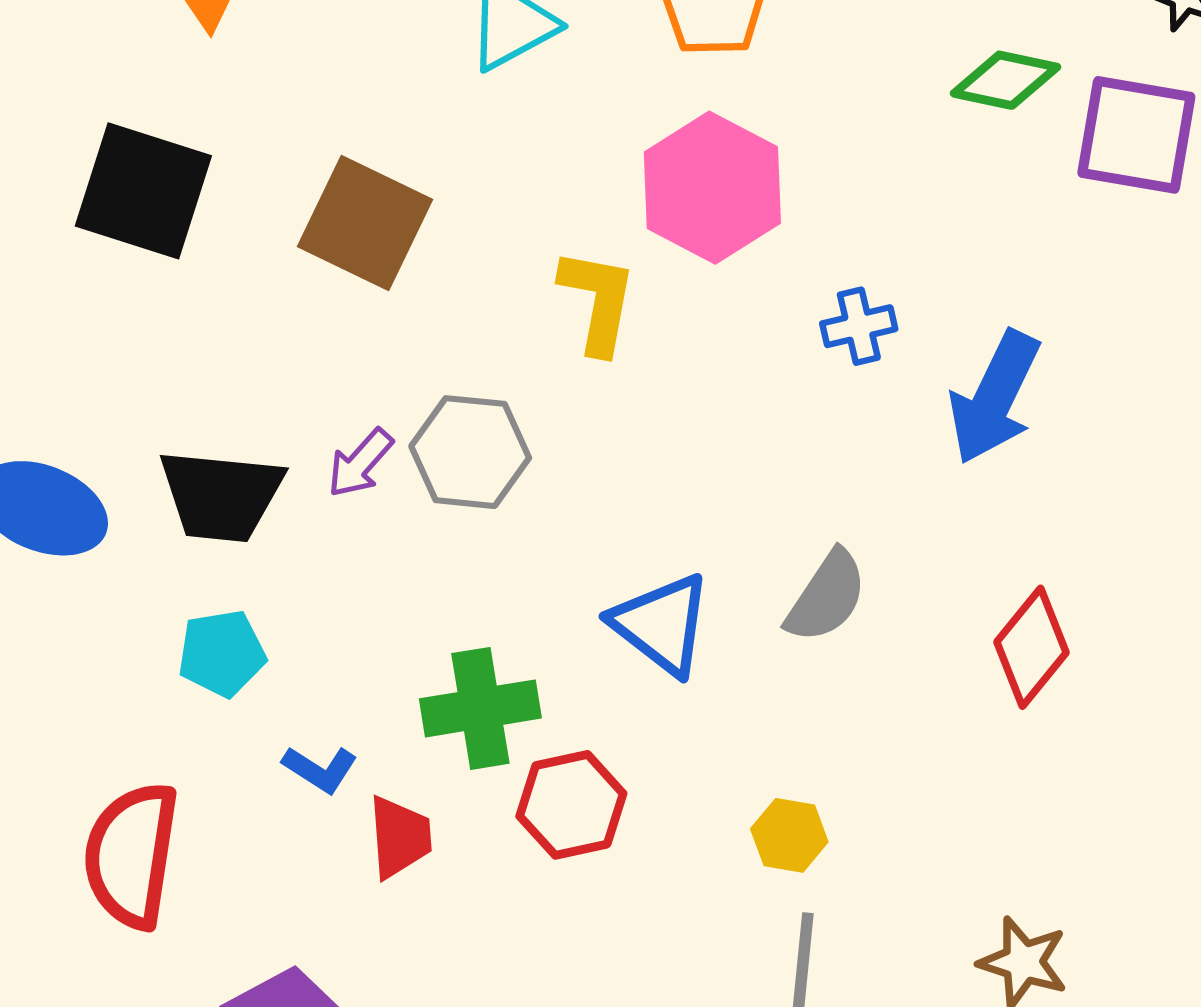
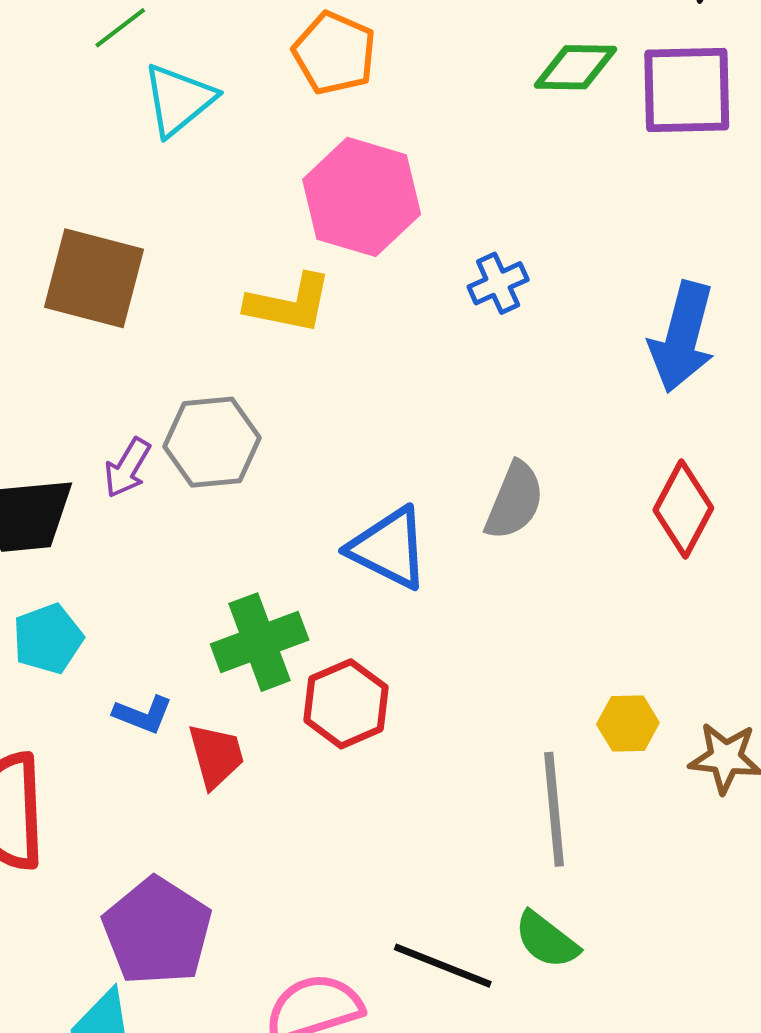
yellow L-shape: (598, 301) -> (289, 304), turned 102
blue arrow: (994, 397) -> (682, 337), moved
yellow hexagon: (789, 835) -> (628, 724), moved

